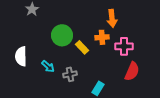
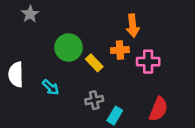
red semicircle: (132, 71) -> (158, 109), moved
gray cross: (70, 74) -> (94, 100), moved

